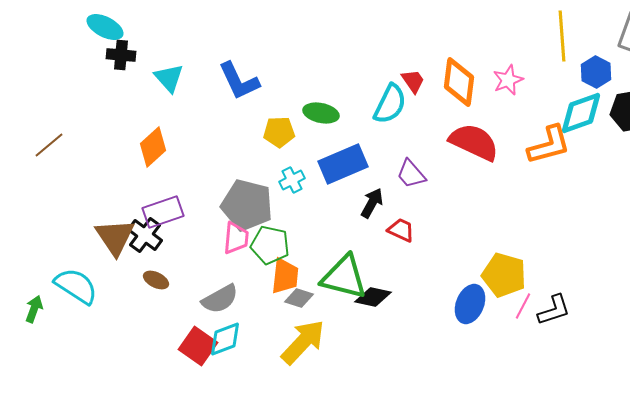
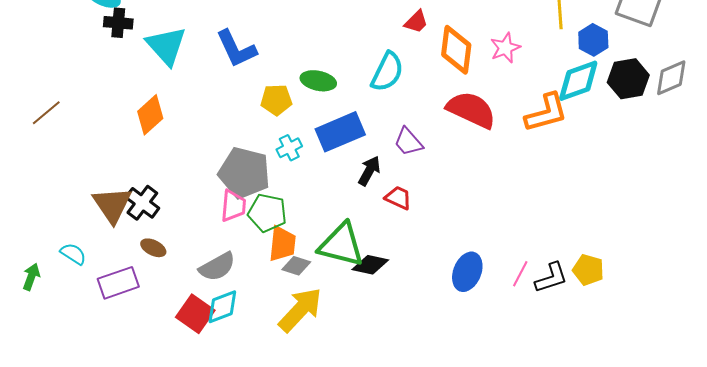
cyan triangle: (169, 78) -> (166, 46), size x1.4
red trapezoid: (413, 81) -> (416, 22), moved, turned 80
purple rectangle: (163, 212) -> (118, 283), moved
yellow pentagon: (504, 275) -> (588, 270), moved, size x0.7
cyan semicircle: (76, 286) -> (73, 254), size x0.6

